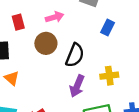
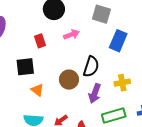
blue rectangle: (108, 27) -> (118, 41), size x1.5
brown circle: (46, 43) -> (69, 80), moved

